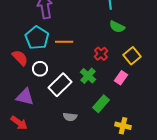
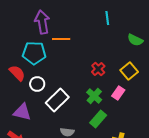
green semicircle: (117, 27) -> (135, 40), moved
cyan pentagon: (37, 38) -> (34, 53), turned -30
orange line: (64, 42) -> (61, 39), moved
green cross: (88, 76) -> (94, 96), moved

